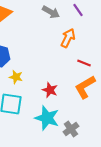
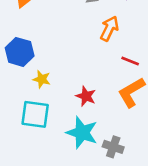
gray cross: (71, 129) -> (113, 147), turned -35

